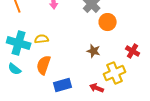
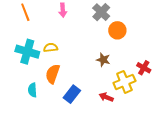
red cross: (133, 51) -> (144, 68), moved
cyan semicircle: (15, 69) -> (32, 90), moved, turned 48
blue rectangle: (63, 85) -> (72, 94), turned -36

